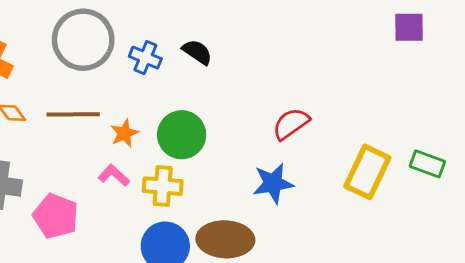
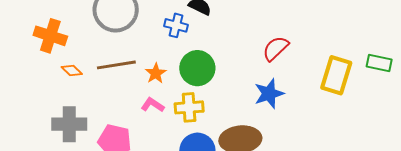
blue cross: (145, 58) -> (176, 25), moved

